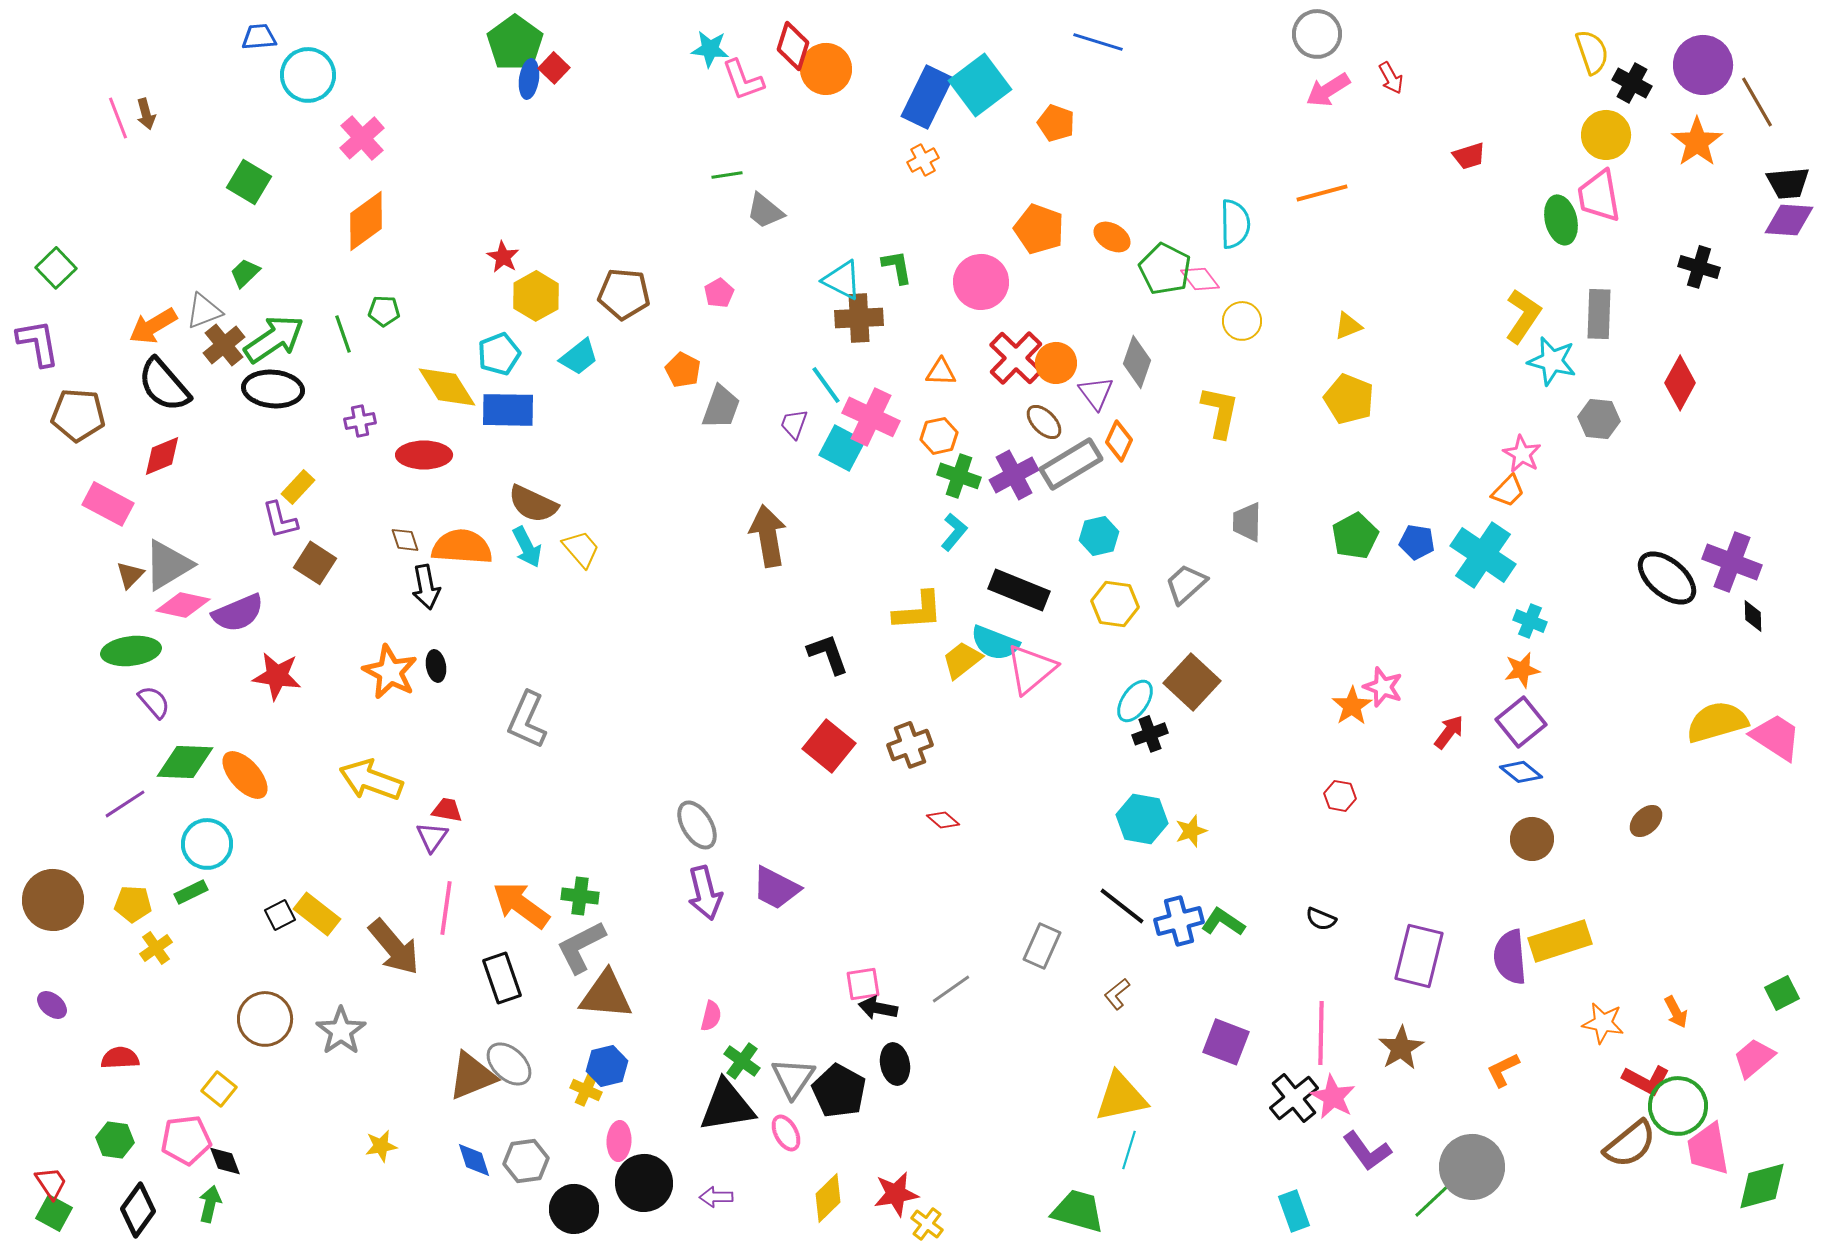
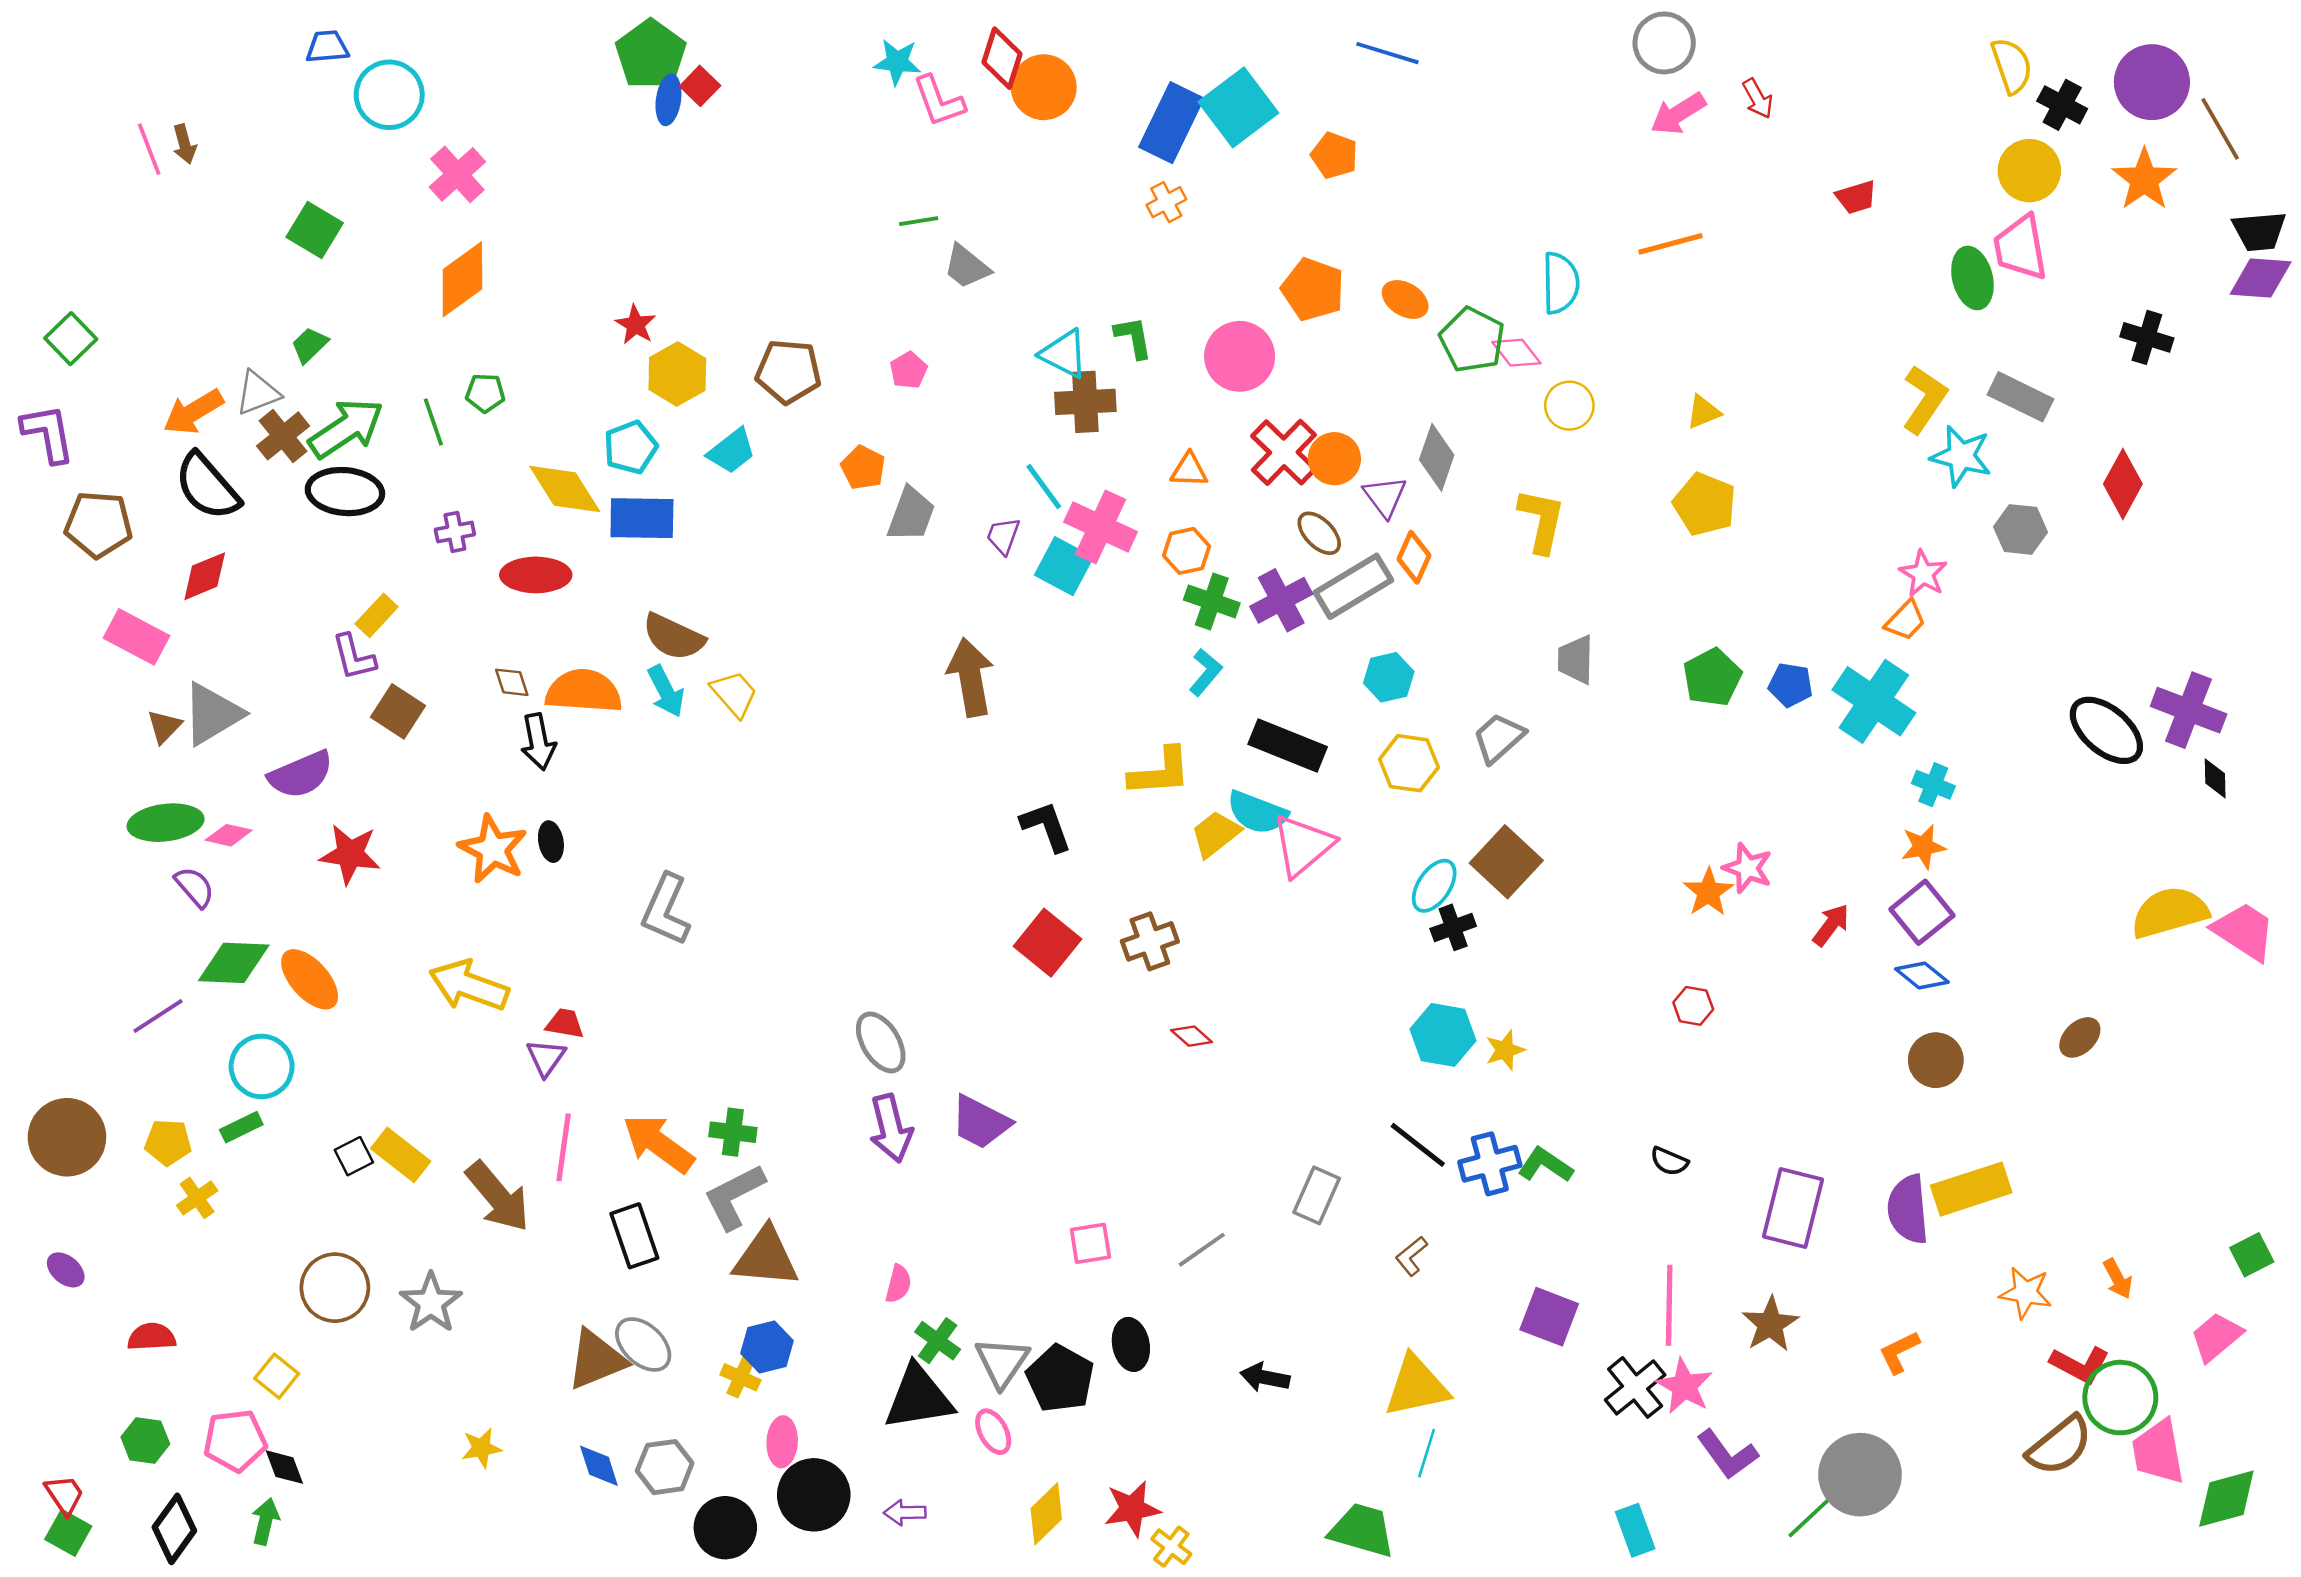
gray rectangle: (1599, 314) -> (2020, 397), turned -66
pink diamond: (183, 605) -> (229, 835), moved, size x0.7
black arrow: (878, 1008) -> (1265, 1377), moved

